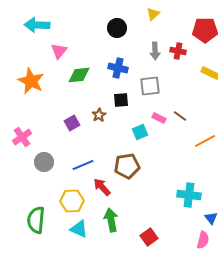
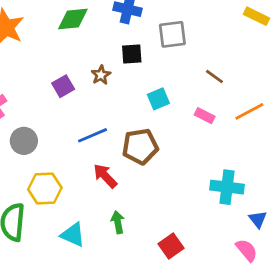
pink rectangle: (159, 118) -> (205, 116), moved
blue line: (83, 165) -> (92, 135), moved
yellow hexagon: (72, 201) -> (45, 189), moved
green arrow: (111, 220) -> (118, 222), size x0.7
pink semicircle: (203, 240) -> (247, 250), turned -54

